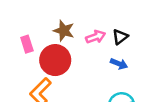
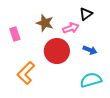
black triangle: (120, 37) -> (86, 14), moved
red circle: (55, 60) -> (57, 51), moved

